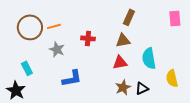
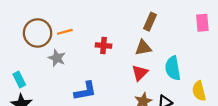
gray star: (57, 49) -> (57, 58), moved
red triangle: (120, 62) -> (140, 73), turned -35
cyan rectangle: (27, 68) -> (19, 80), moved

